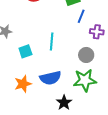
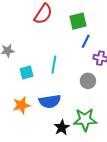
green star: (85, 80) -> (85, 120), moved

